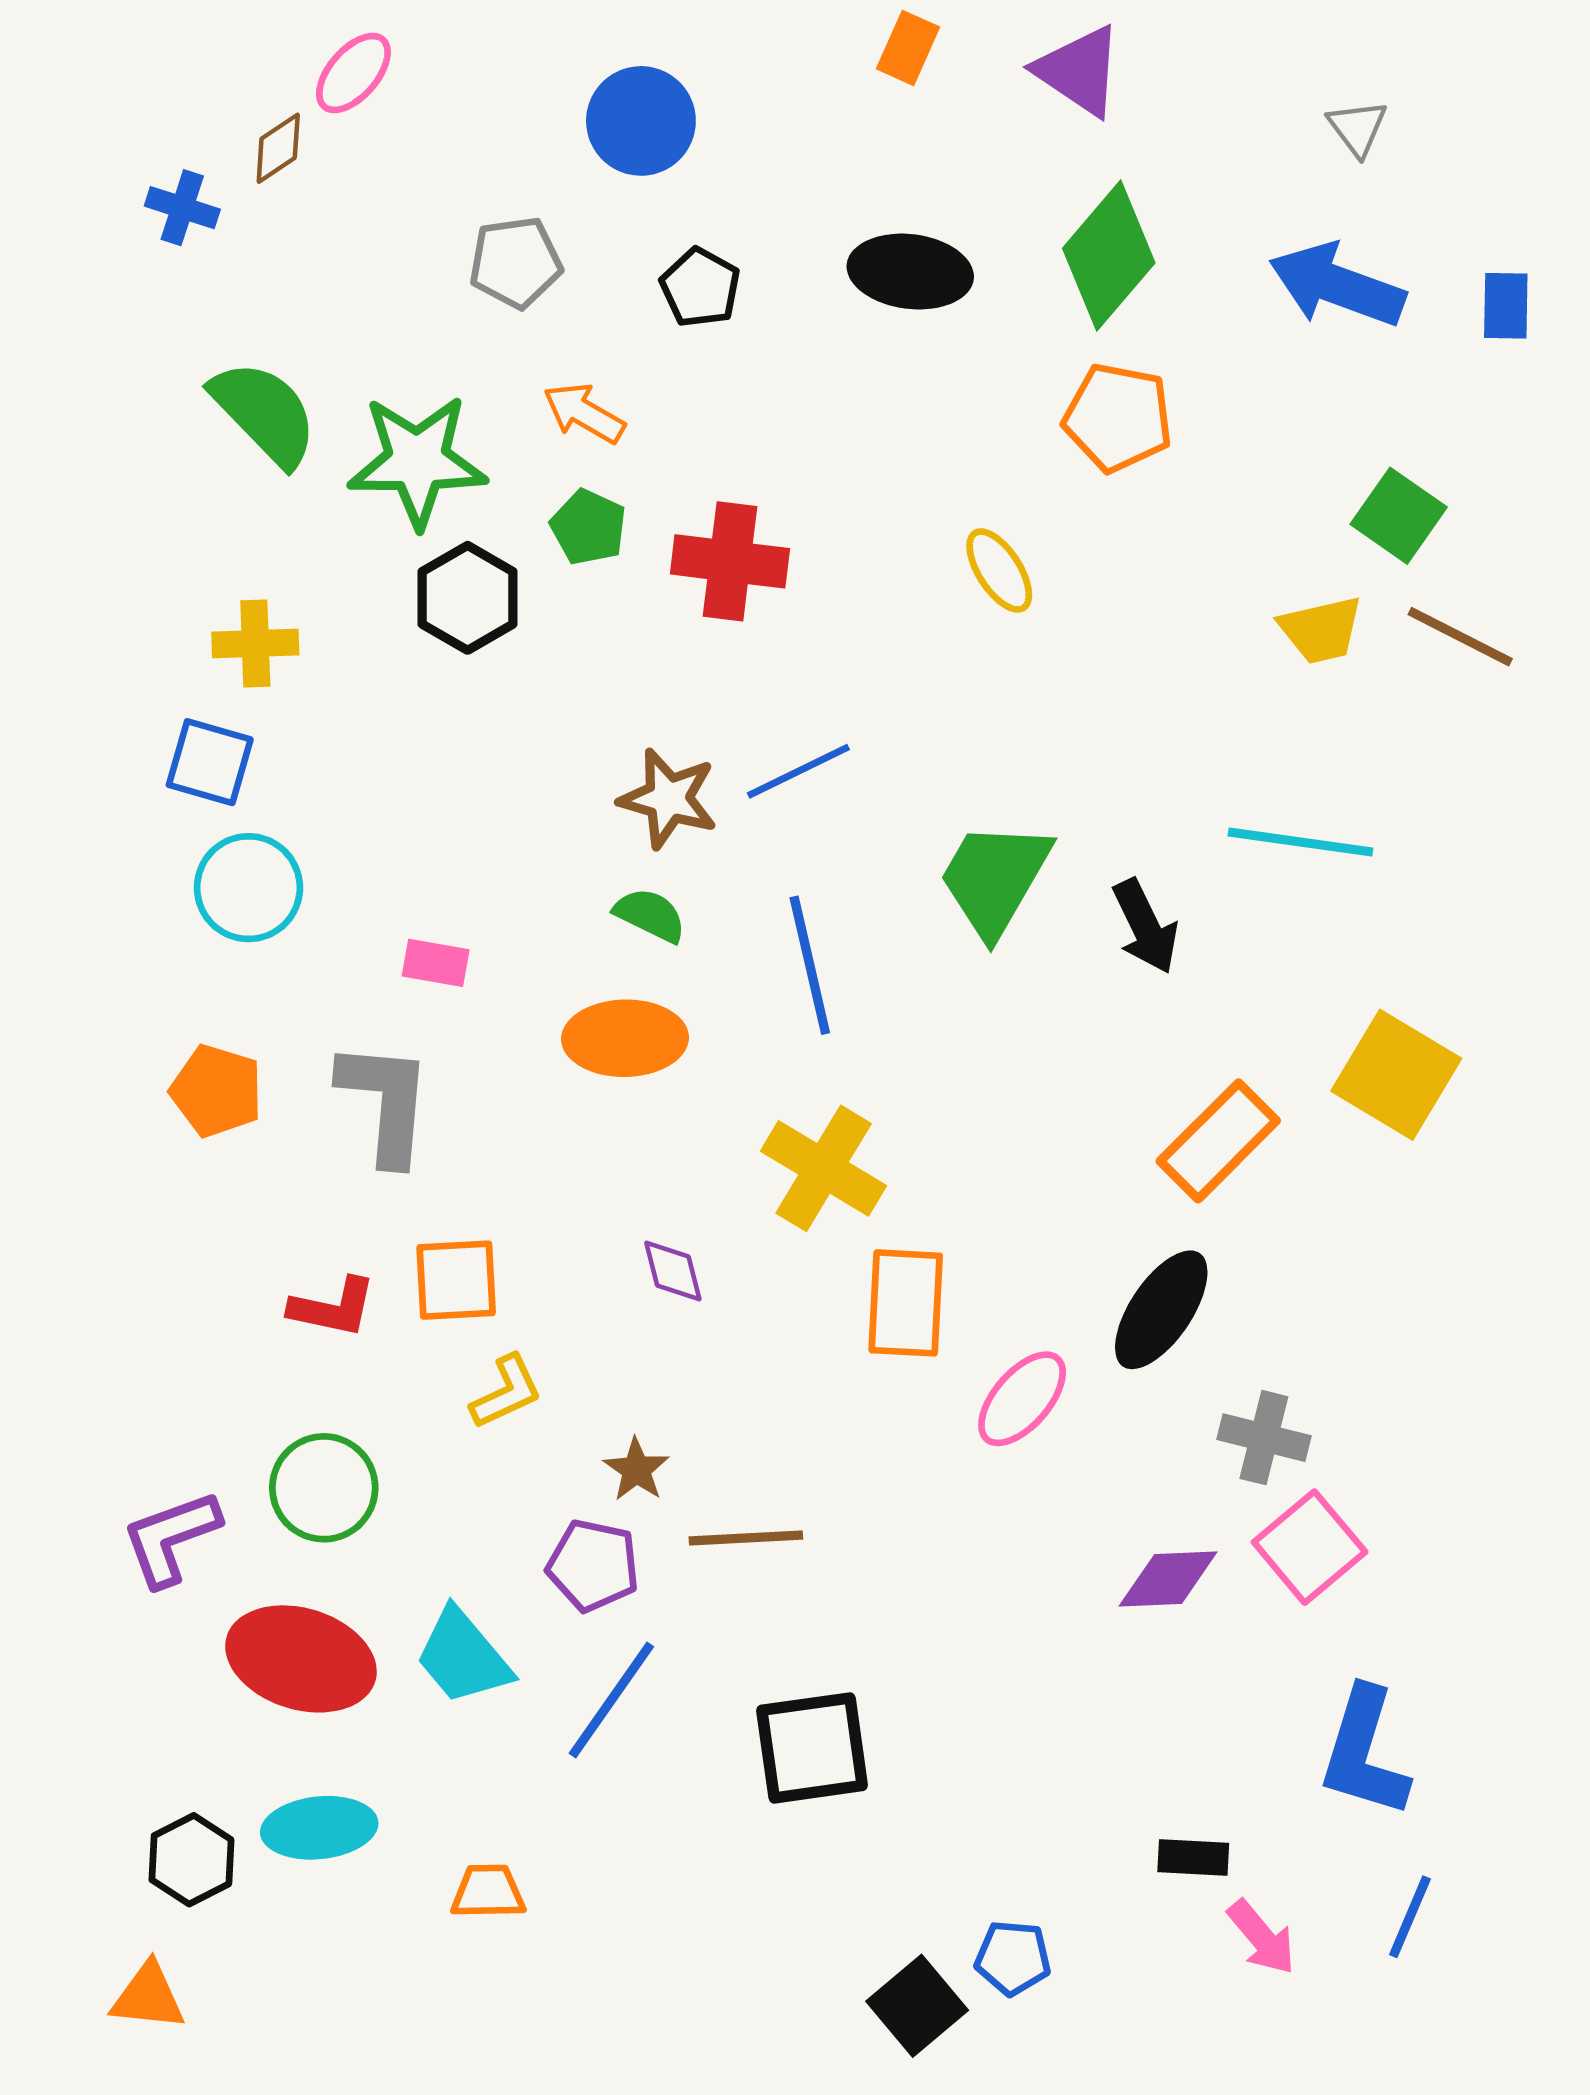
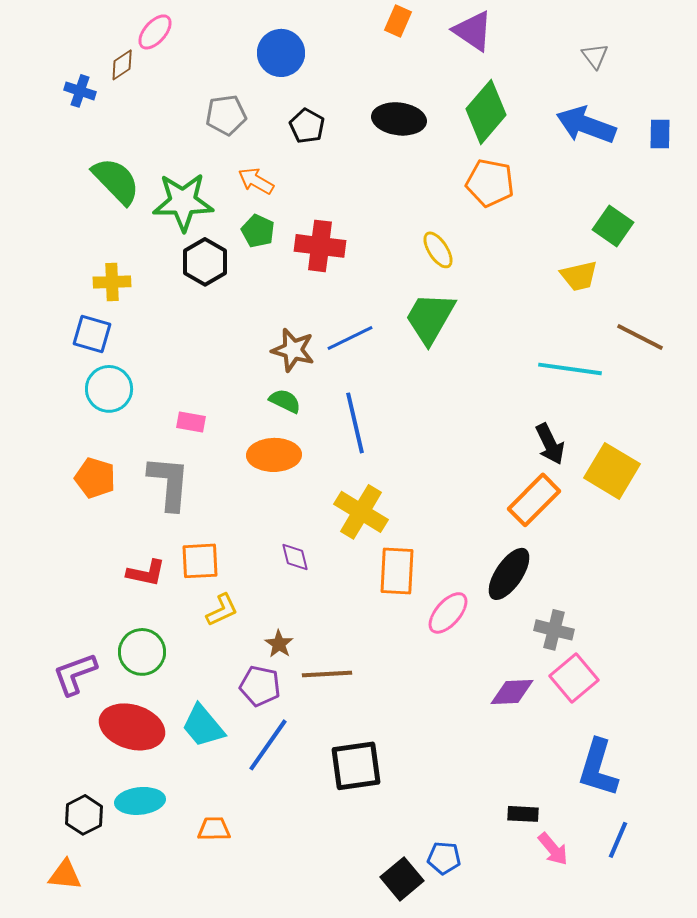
brown line: (1460, 637) -> (640, 337), moved
green trapezoid: (995, 879) -> (430, 318), moved
black arrow: (1145, 926) -> (550, 444), moved

